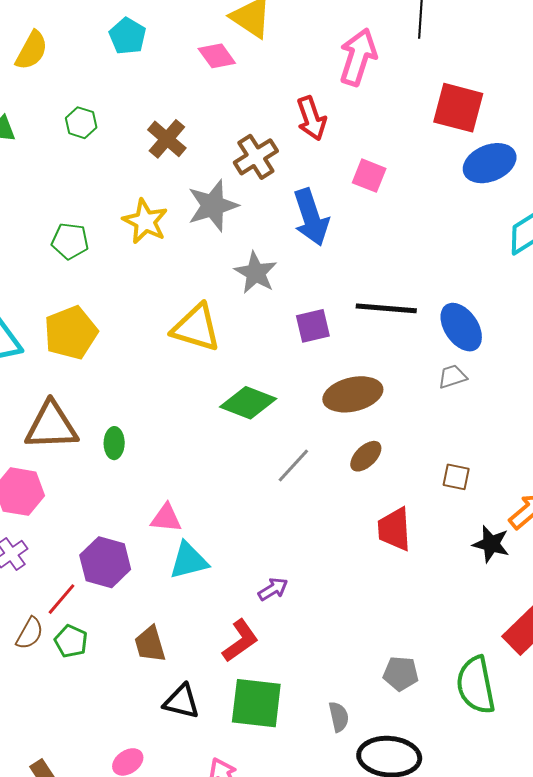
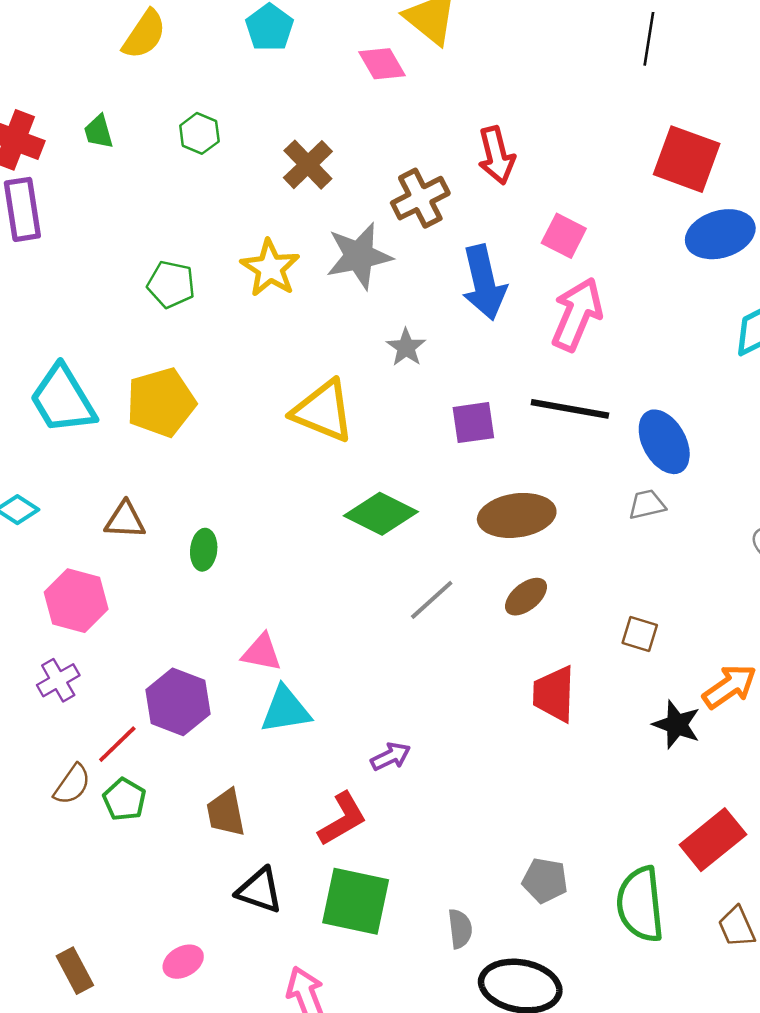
pink arrow: (358, 57) -> (577, 314), moved
gray star: (256, 273) -> (406, 347), size x0.7
brown triangle: (51, 426) -> (125, 520), size x0.6

